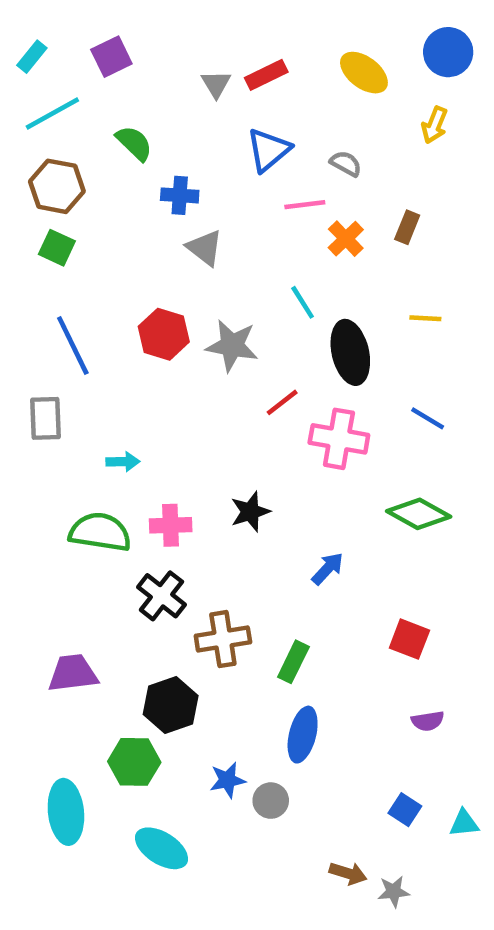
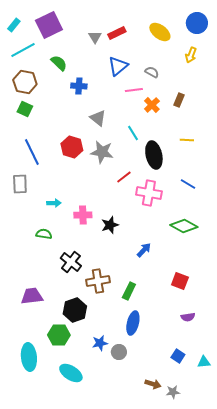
purple square: (111, 57) -> (49, 25), size x1.5
gray triangle: (205, 248) -> (98, 118), moved
pink cross: (171, 525) -> (83, 215), moved
green semicircle: (100, 532) -> (44, 234), size x0.6

